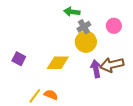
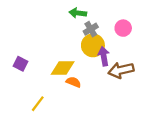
purple arrow: (96, 69) -> (104, 56), moved
orange semicircle: (51, 95) -> (73, 82), moved

